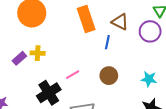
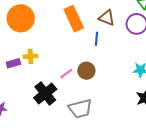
purple rectangle: (19, 58) -> (13, 63), turned 32
brown circle: (109, 76) -> (86, 71), moved

